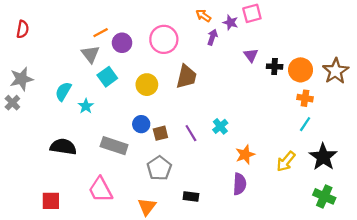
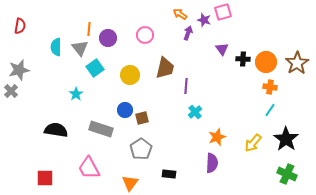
orange line: (101, 33) -> (89, 29), turned -56
pink circle: (164, 39) -> (145, 35), size x0.7
cyan semicircle: (63, 91) -> (56, 47), moved, turned -30
purple line: (191, 133) -> (186, 86), moved, turned 35

